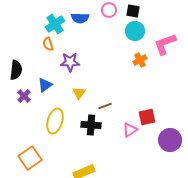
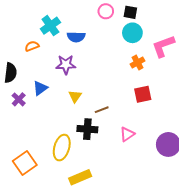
blue semicircle: (80, 18) -> (76, 37), moved
orange semicircle: (48, 44) -> (32, 46), moved, turned 88
red square: (147, 117) -> (143, 94), moved
yellow ellipse: (55, 121) -> (62, 148), moved

